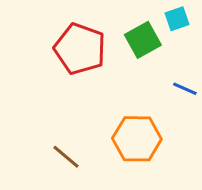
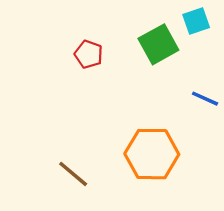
red pentagon: (80, 49) -> (89, 54), size x0.5

